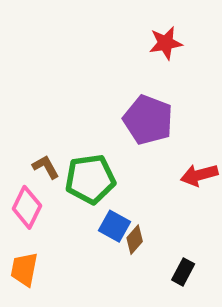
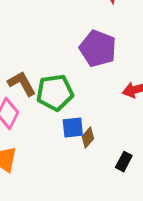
brown L-shape: (46, 167) -> (22, 84), size x1.4
blue square: (114, 226) -> (73, 128), turned -35

